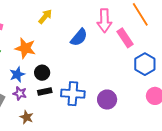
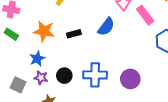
blue semicircle: (79, 37) -> (106, 27), moved
black circle: (42, 73) -> (64, 76), moved
black rectangle: (45, 92) -> (74, 34), moved

